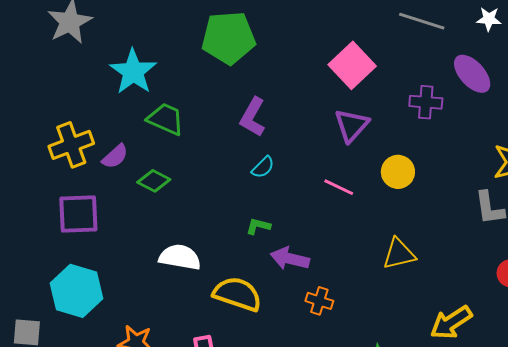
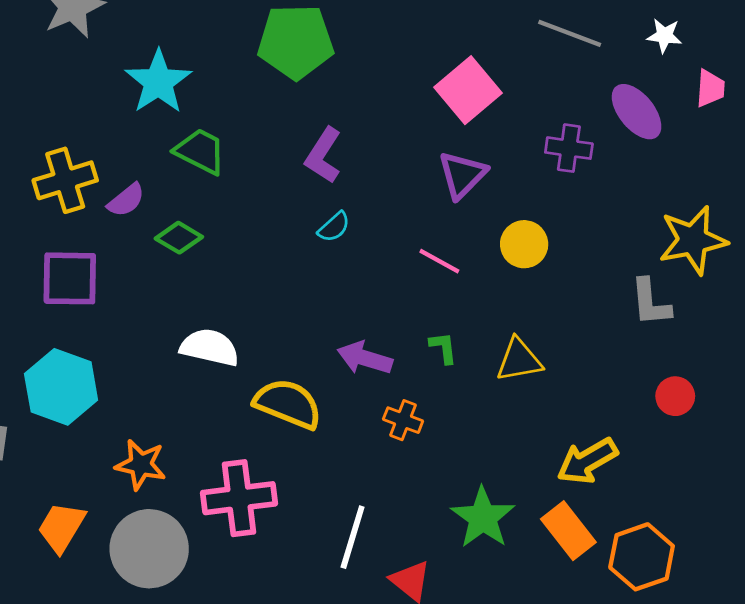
green L-shape: (258, 226) -> (443, 348), moved, turned 65

